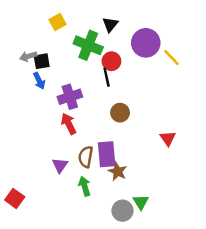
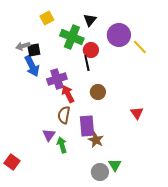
blue arrow: (39, 81) -> (32, 66), size x1.5
red arrow: (69, 124) -> (68, 94), moved
brown semicircle: (86, 157) -> (64, 115), moved
green arrow: (85, 186) -> (62, 145), moved

